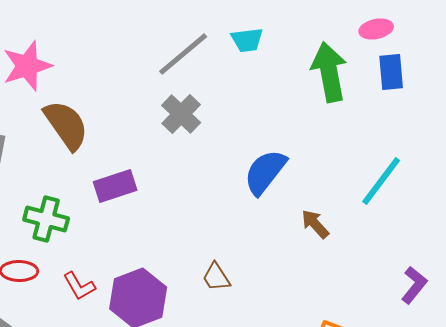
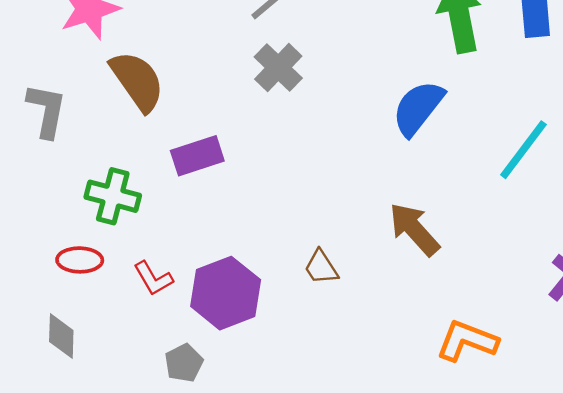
blue semicircle: (265, 172) -> (418, 108), moved
brown arrow: (315, 224) -> (414, 229), moved, size x1.5

